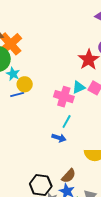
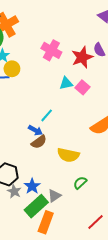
pink cross: (64, 97) -> (51, 50), moved
brown semicircle: (69, 176) -> (39, 142), moved

